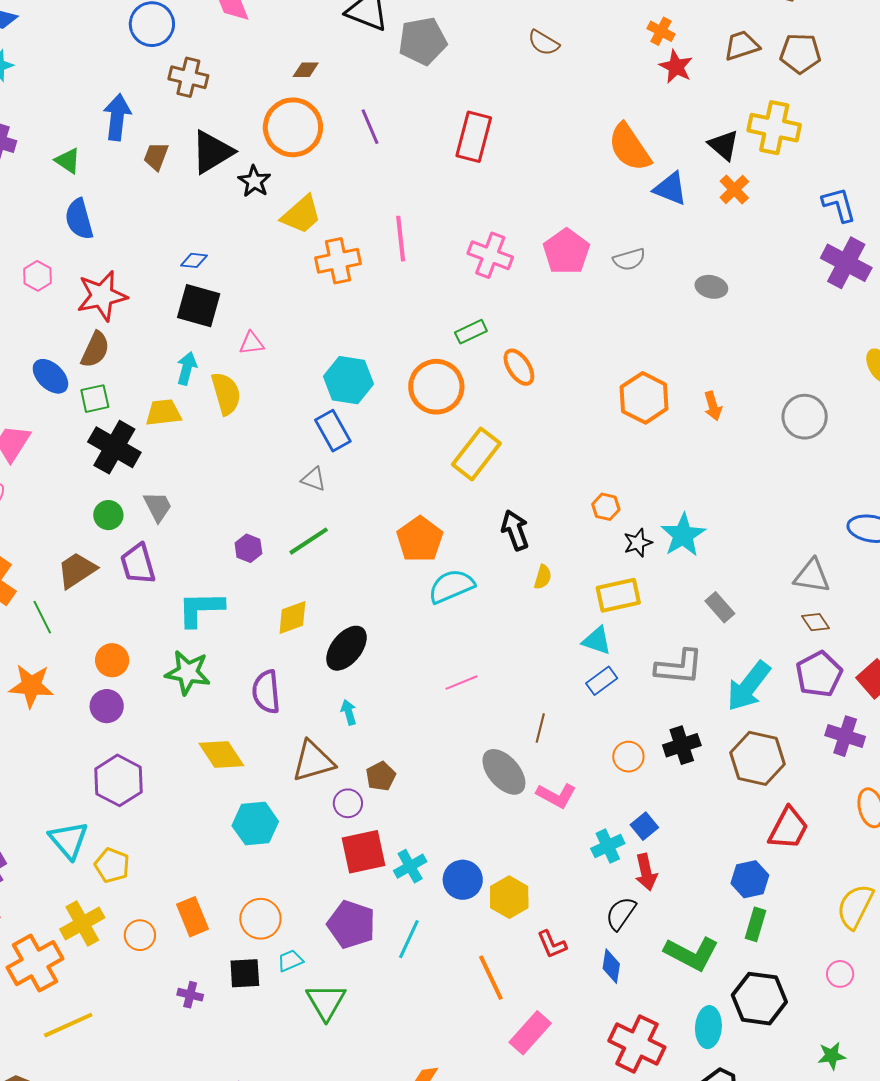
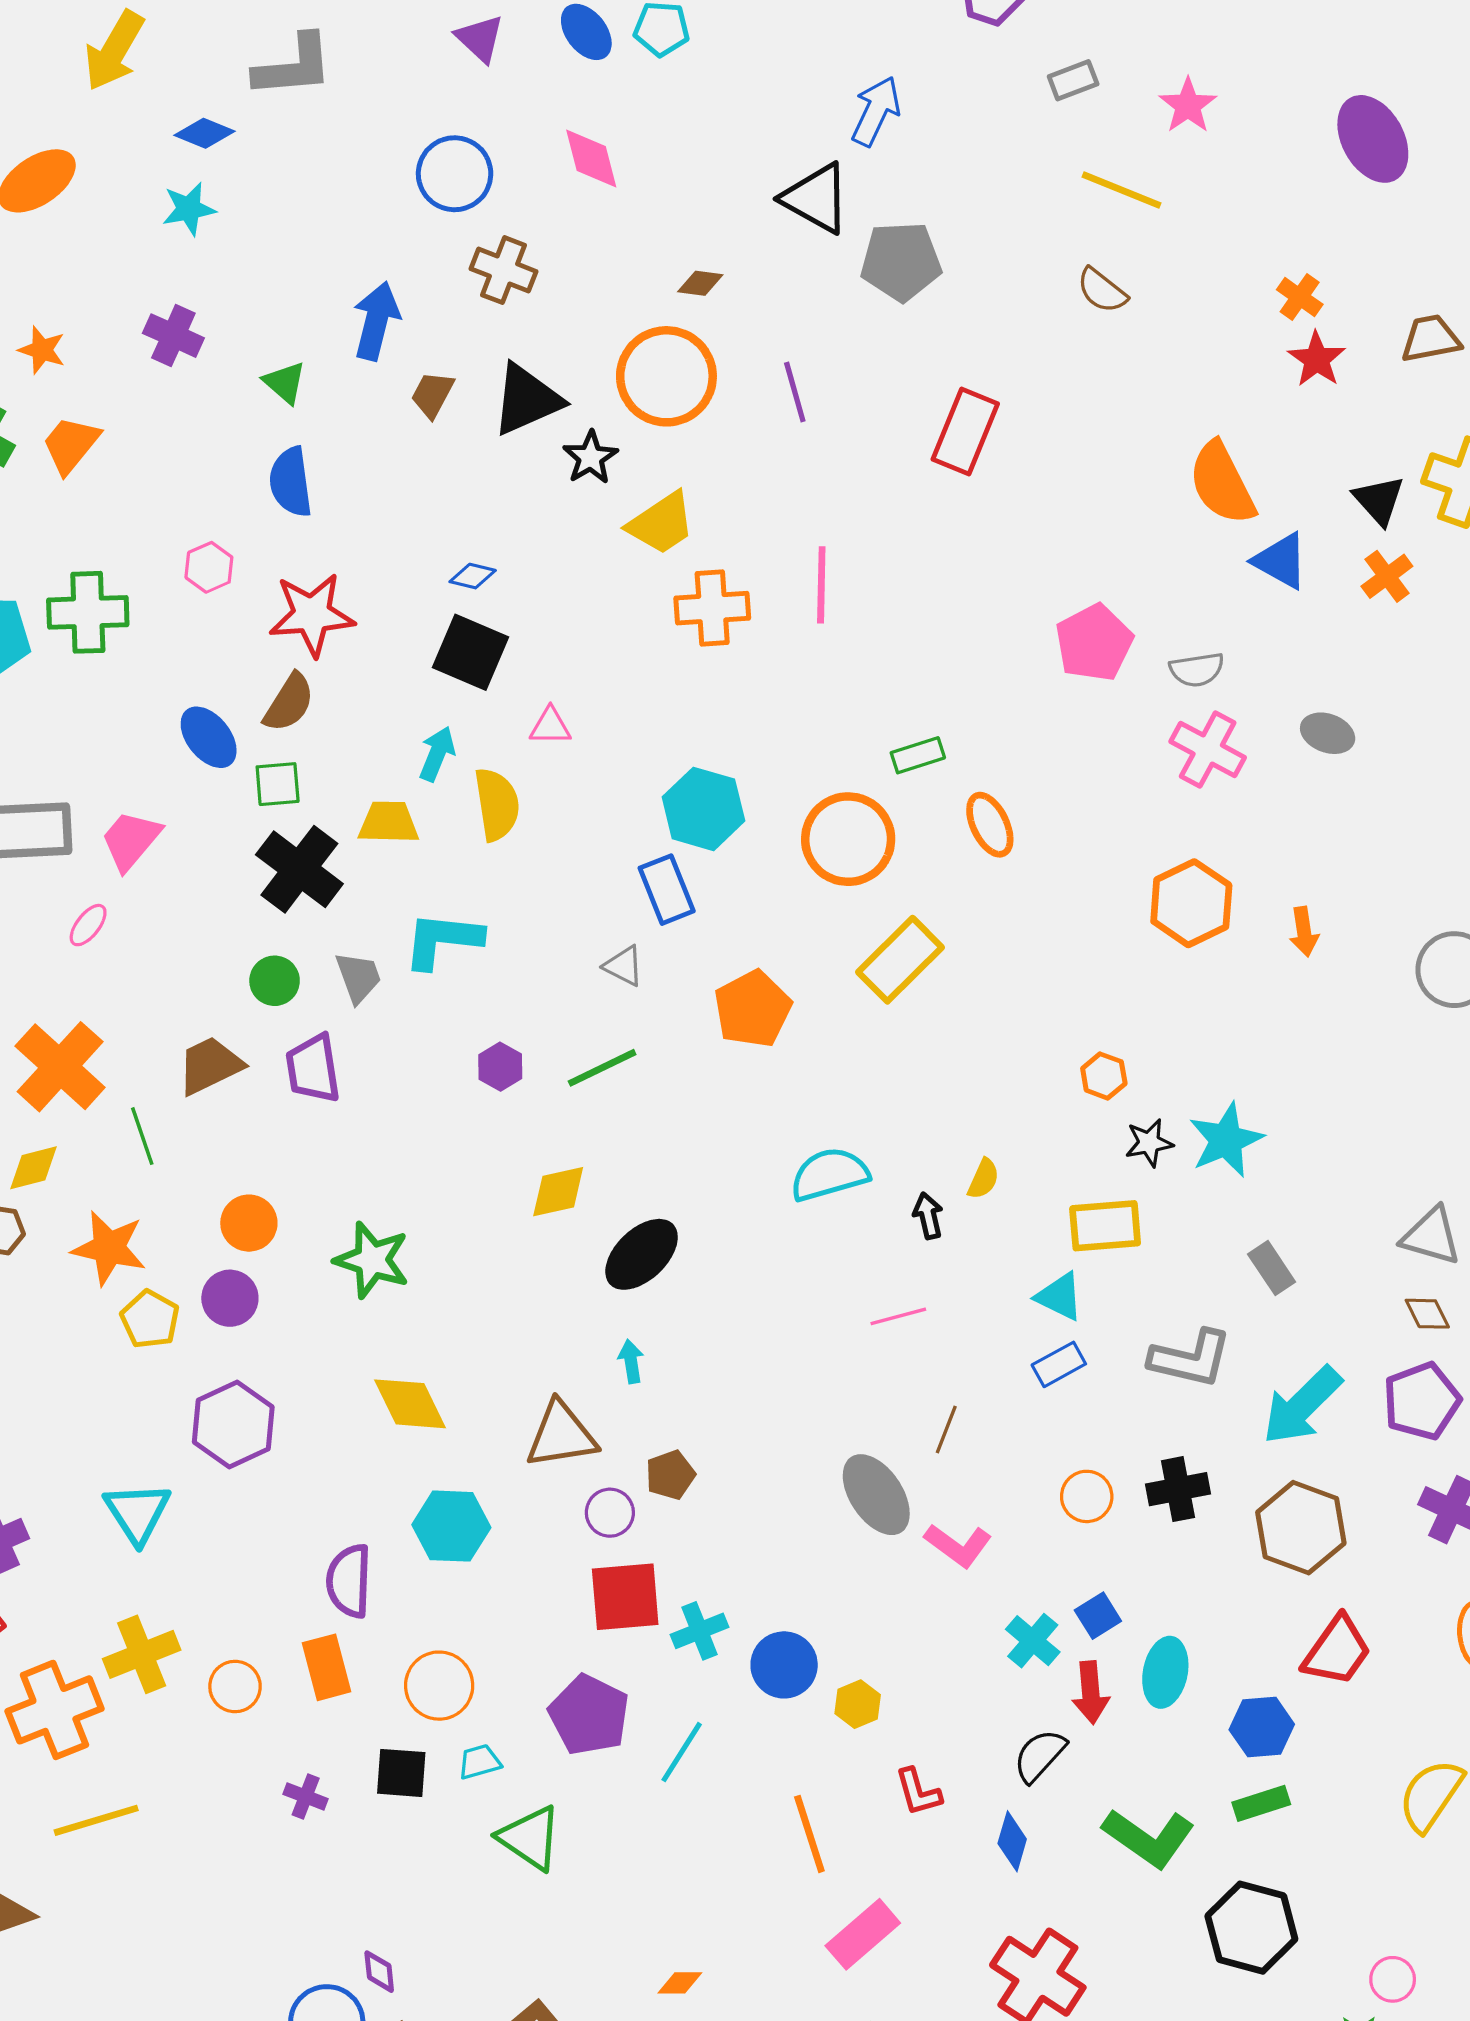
pink cross: (490, 255) -> (1208, 750), moved
black arrow: (515, 530) -> (928, 1216), moved, size x0.7
orange pentagon: (420, 539) -> (753, 1009), moved
cyan L-shape: (201, 609) -> (443, 940), moved
pink line: (462, 683) -> (898, 1316), moved
purple semicircle: (266, 692) -> (349, 1581), moved
cyan cross: (608, 846) -> (1033, 1641), turned -32
yellow pentagon: (112, 865) -> (150, 1319), moved
yellow hexagon: (509, 897) -> (858, 1704), size x0.7
green rectangle: (756, 924) -> (1261, 1803), turned 48
pink circle: (840, 974) -> (1393, 1979), moved
green triangle: (326, 1002) -> (530, 1838), turned -33
cyan ellipse: (708, 1027) -> (1165, 1672), moved

